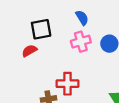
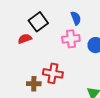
black square: (41, 29) -> (38, 22), turned -36

